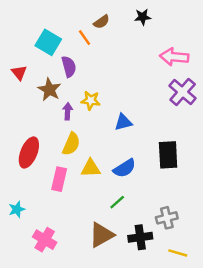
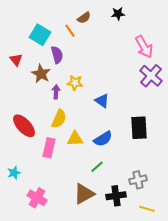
pink arrow: (174, 57) -> (144, 47), turned -125
blue triangle: (123, 122) -> (102, 101), turned 49
red ellipse: (29, 152) -> (24, 126), turned -65

